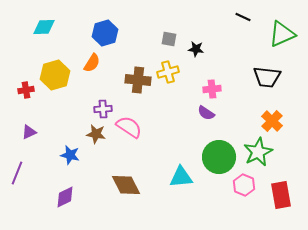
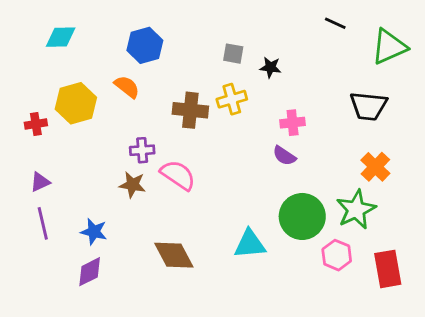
orange semicircle: (92, 63) -> (127, 87), turned -84
blue star: (70, 155) -> (94, 232), moved
purple line: (17, 173) -> (43, 223), moved, turned -35

